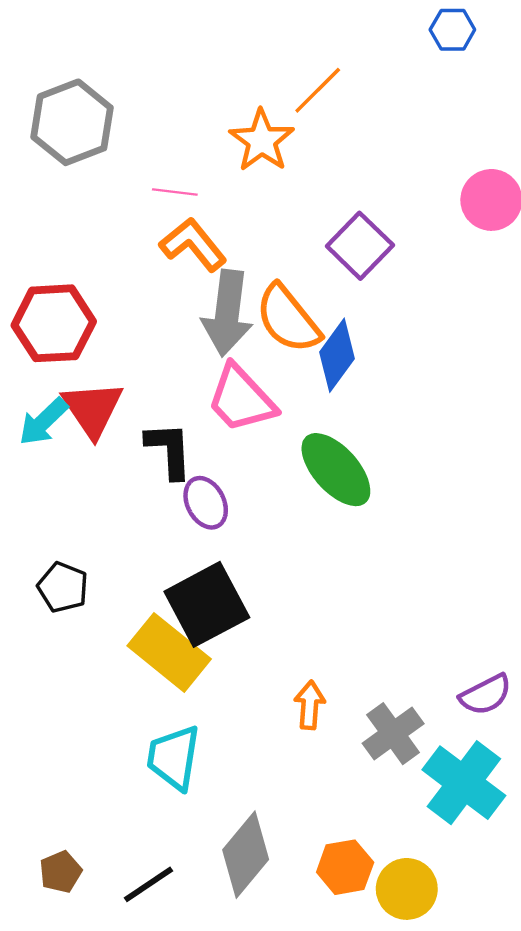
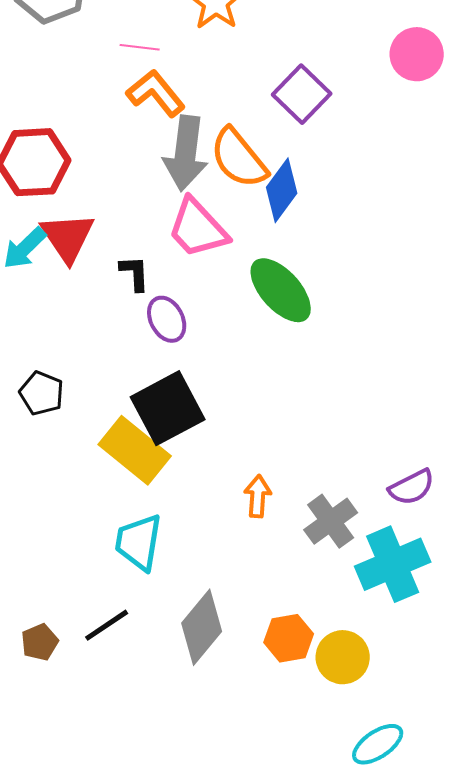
black L-shape: (169, 450) -> (135, 273), size x0.7
cyan cross: (464, 783) -> (393, 564), turned 30
black line: (149, 884) -> (107, 625), moved

